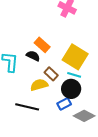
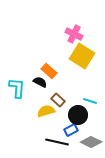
yellow square: (75, 57) -> (82, 56), moved
cyan line: (74, 75) -> (90, 101), moved
black line: (27, 107) -> (57, 142), moved

